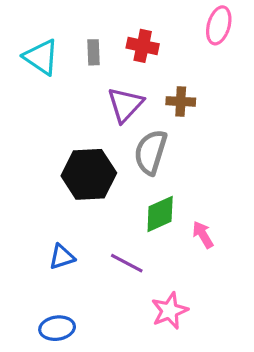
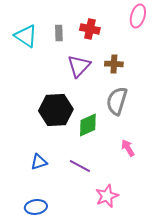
gray semicircle: (151, 152) -> (117, 101), moved
green diamond: (160, 214) -> (88, 125), moved

